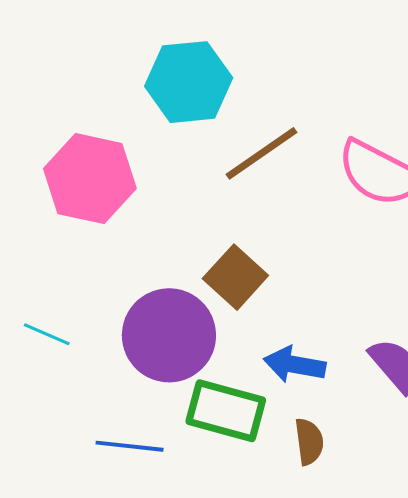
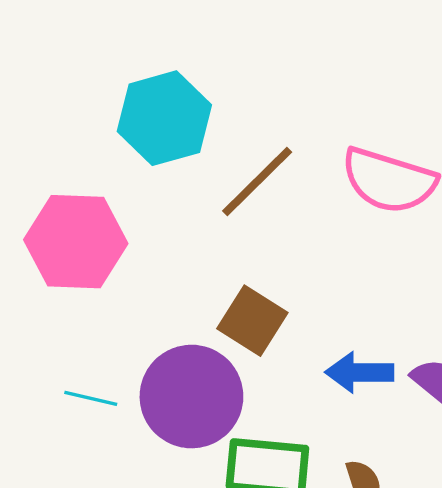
cyan line: (47, 334) -> (91, 398), moved
blue arrow: (294, 365) -> (359, 372), moved

